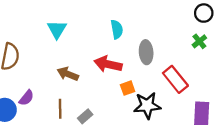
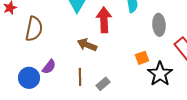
red arrow: (108, 64) -> (104, 20), moved, turned 75
black star: (147, 105) -> (160, 74), turned -30

